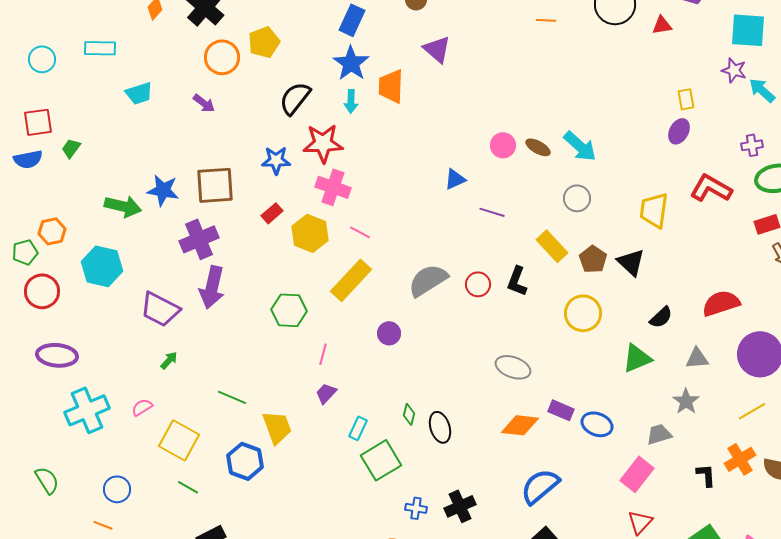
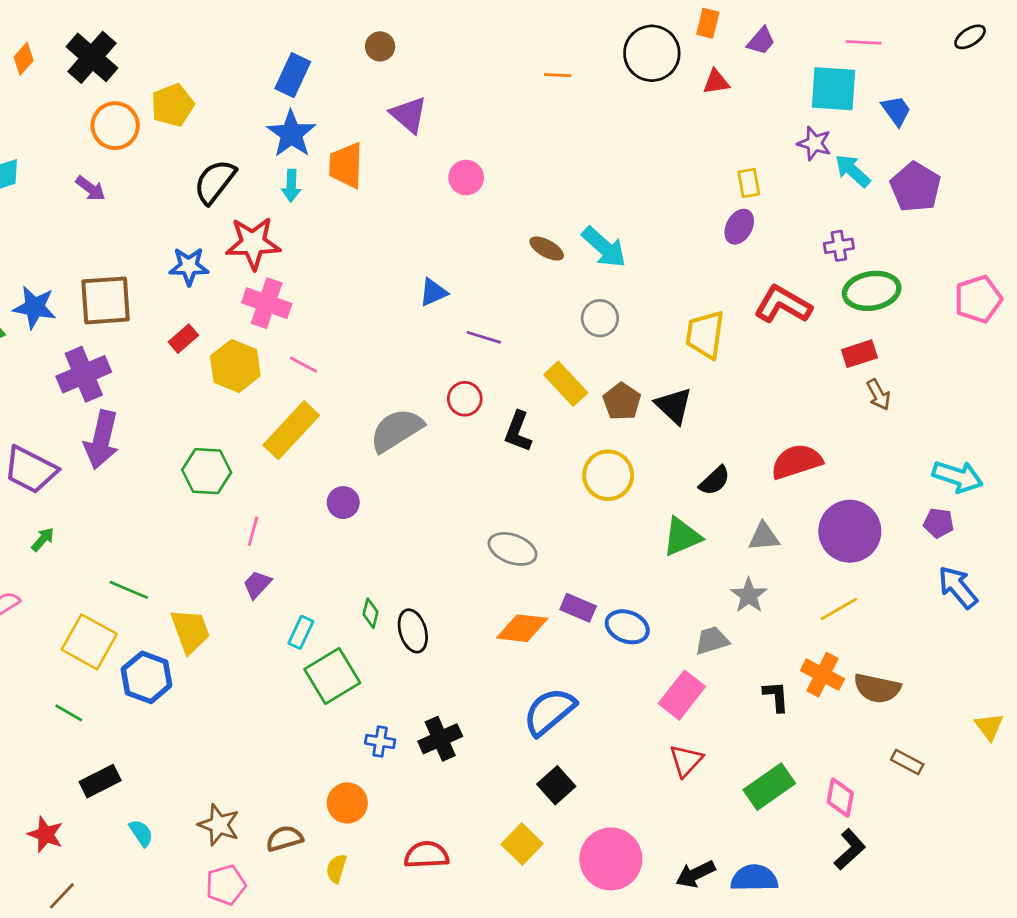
pink circle: (503, 145) -> (466, 178), moved
red circle: (478, 284) -> (465, 399), moved
yellow square: (179, 440) -> (89, 642), moved
orange cross: (740, 459) -> (823, 675), turned -32

